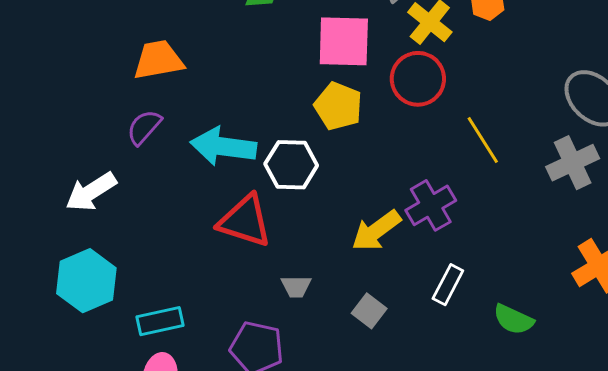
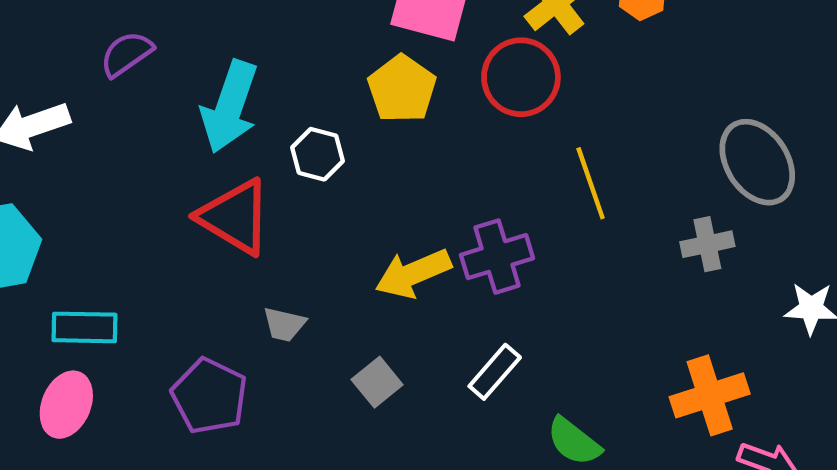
cyan arrow: (223, 146) -> (230, 107), turned -92
gray cross: (573, 163) -> (707, 244), size x0.7
white hexagon: (291, 165) -> (317, 154), size x0.7

